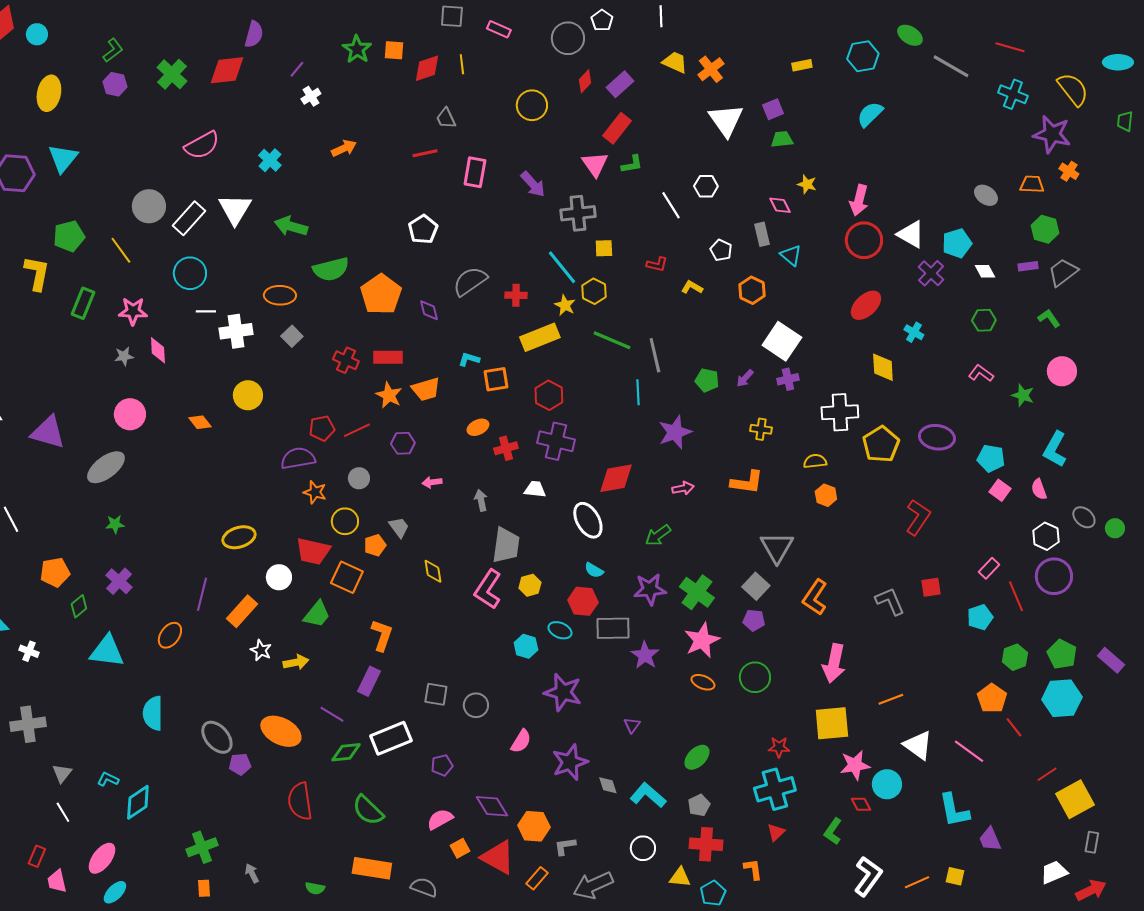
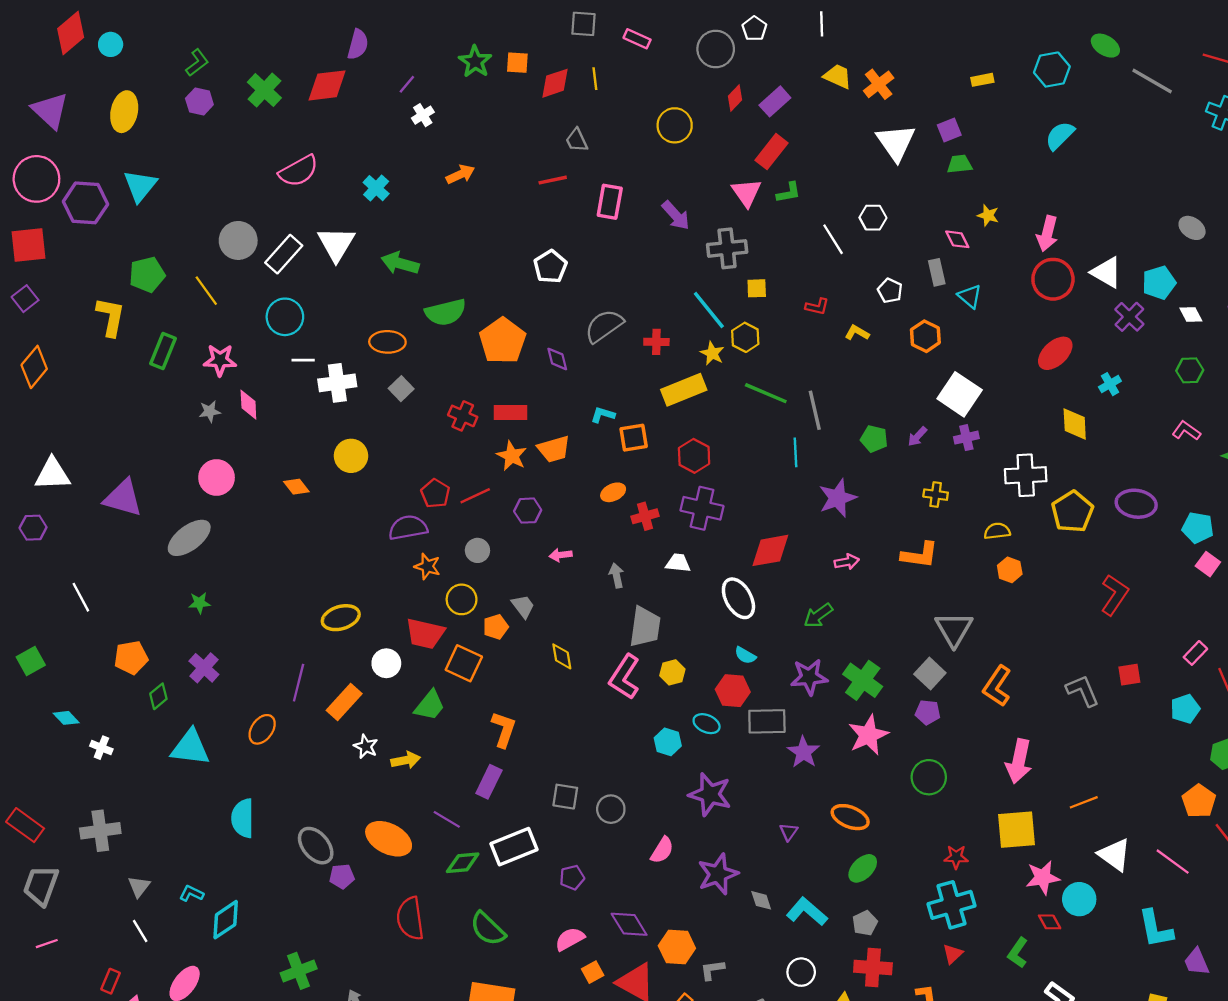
cyan cross: (914, 332) -> (1110, 384), turned 30
red pentagon: (322, 428) -> (435, 493), turned -30
orange ellipse: (703, 682) -> (850, 817), moved, size x1.4

